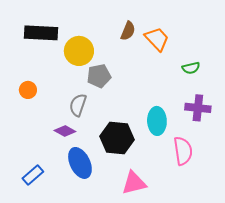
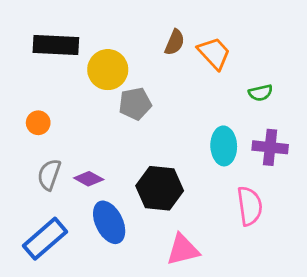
gray semicircle: (78, 105) -> (49, 175), moved
cyan ellipse: (157, 121) -> (224, 146), moved
blue rectangle: (33, 175) -> (45, 239), size x1.5

